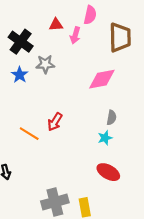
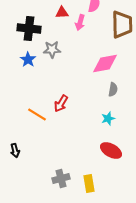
black cross: (21, 42) -> (29, 28), turned -30
gray semicircle: (111, 118) -> (113, 90), moved
gray cross: (55, 202) -> (61, 178), size x0.7

